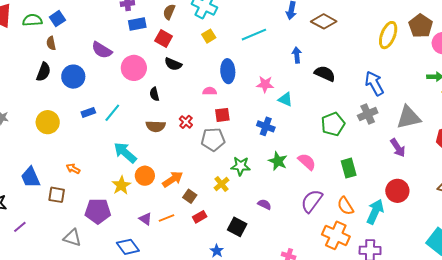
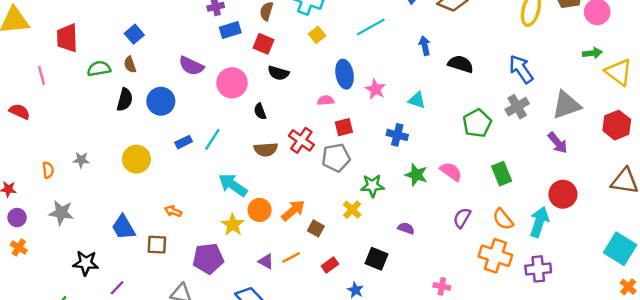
green semicircle: (32, 20) -> (99, 69), moved
pink star: (265, 84) -> (375, 89), moved, turned 30
red cross: (186, 122) -> (301, 140), size x1.5
purple semicircle: (312, 201) -> (462, 218), size x0.7
red rectangle: (200, 217) -> (330, 265), moved

